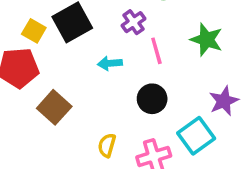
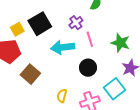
yellow square: (34, 31) -> (17, 29), turned 32
green star: (206, 40) -> (120, 43), moved
cyan arrow: (110, 63) -> (63, 47), size x1.6

